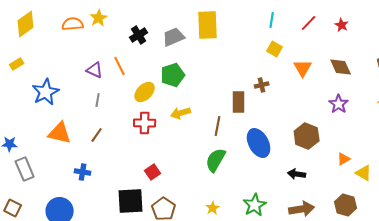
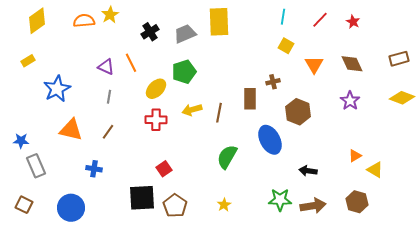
brown line: (218, 126) -> (219, 113), moved
brown hexagon: (307, 136) -> (298, 112), moved
green star: (255, 205) -> (280, 200), moved, turned 30

